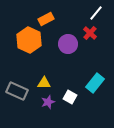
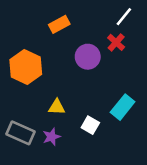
orange hexagon: (29, 40) -> (26, 67), moved
gray rectangle: (17, 91) -> (21, 133), moved
purple star: (48, 102) -> (52, 137), moved

